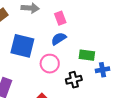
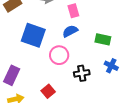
green rectangle: (87, 55) -> (103, 39), moved
blue cross: (103, 70) -> (111, 66), turned 32

